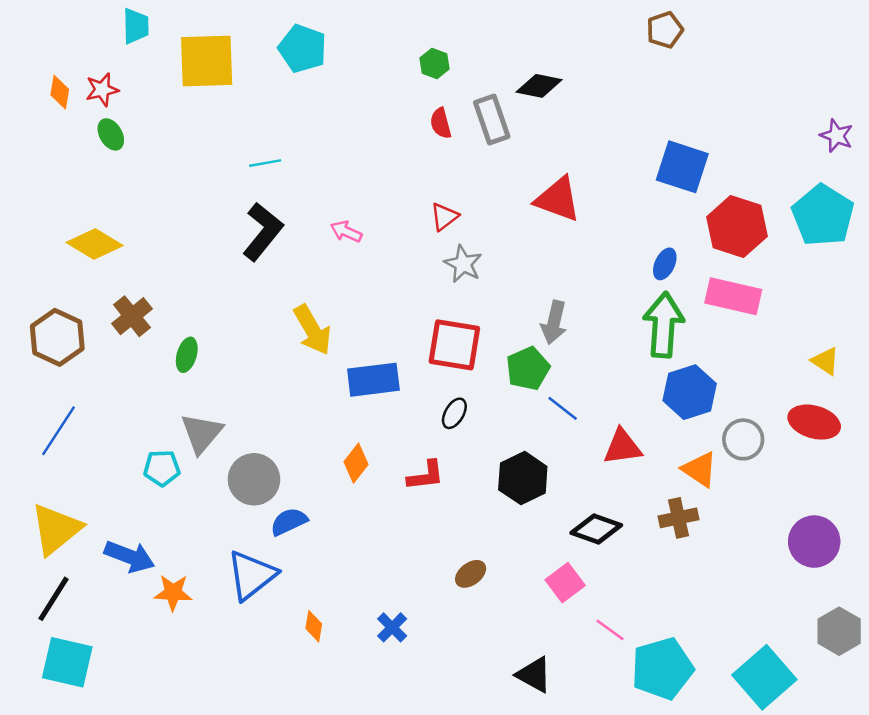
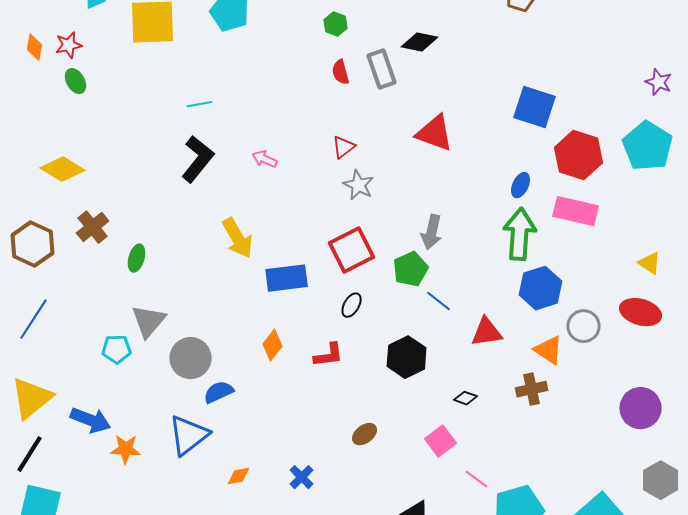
red square: (454, 345) -> (352, 250), turned -36
black diamond: (596, 529) -> (466, 398), size x0.6
orange diamond: (314, 626) -> (239, 476), turned 70

